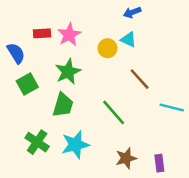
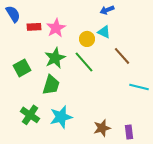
blue semicircle: (16, 53) -> (13, 14), moved
brown line: (140, 79) -> (122, 56), moved
green line: (114, 112) -> (84, 62), moved

